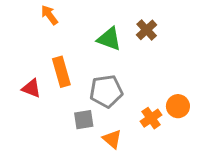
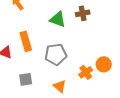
brown cross: (147, 30) -> (83, 13), turned 32
gray square: (84, 120) -> (26, 79), moved

